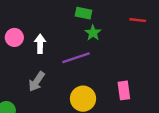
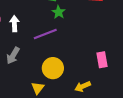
pink rectangle: (124, 90) -> (102, 60), moved

